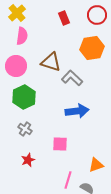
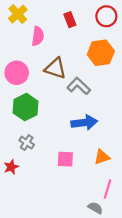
pink semicircle: (22, 36) -> (38, 36), moved
red star: (28, 160) -> (11, 167), moved
orange triangle: (96, 165) -> (102, 157), moved
pink line: (68, 180) -> (107, 189), moved

